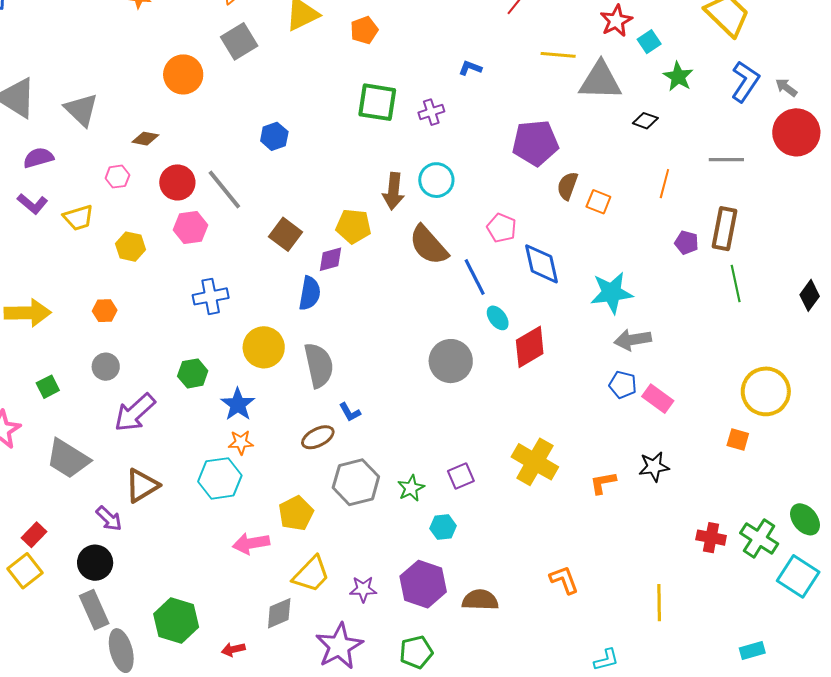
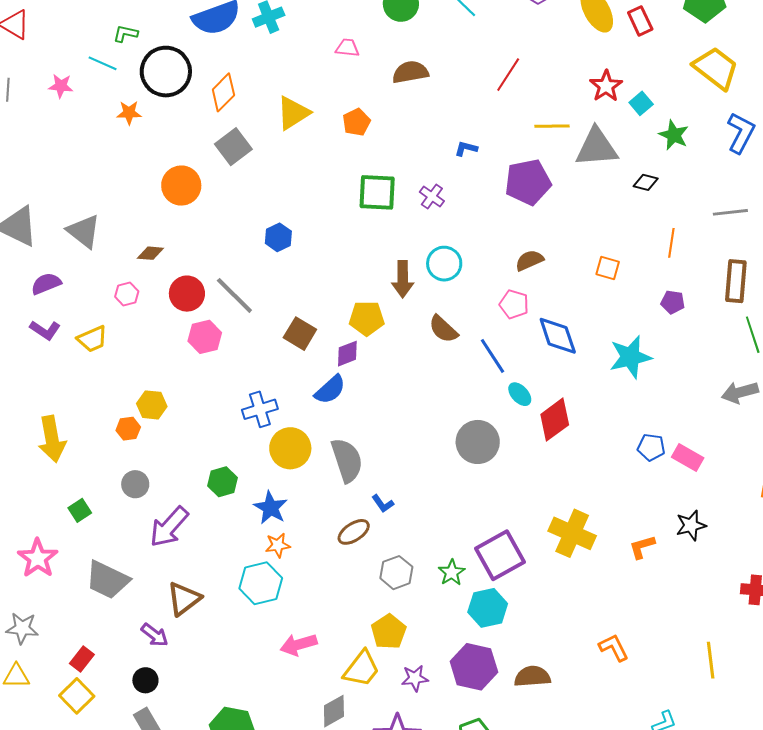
purple cross: (431, 112) -> (432, 197), turned -30
purple pentagon: (535, 143) -> (528, 182), moved
brown semicircle: (567, 186) -> (529, 260), moved, turned 52
purple pentagon: (687, 243) -> (673, 302), moved
brown semicircle: (429, 245) -> (443, 329), size x0.7
yellow hexagon: (131, 247) -> (152, 405), moved
blue semicircle: (310, 293) -> (330, 390), turned 44
blue cross: (211, 296) -> (260, 409), moved
yellow arrow: (28, 313) -> (52, 439), turned 87
gray arrow: (633, 340) -> (740, 392), moved
purple square: (461, 476) -> (500, 555), size x1.8
gray hexagon: (356, 482) -> (396, 573), size x0.7
yellow pentagon: (296, 513) -> (389, 632), moved
cyan hexagon: (443, 527) -> (488, 608), size x1.5
black circle: (95, 563) -> (145, 680), size x0.7

